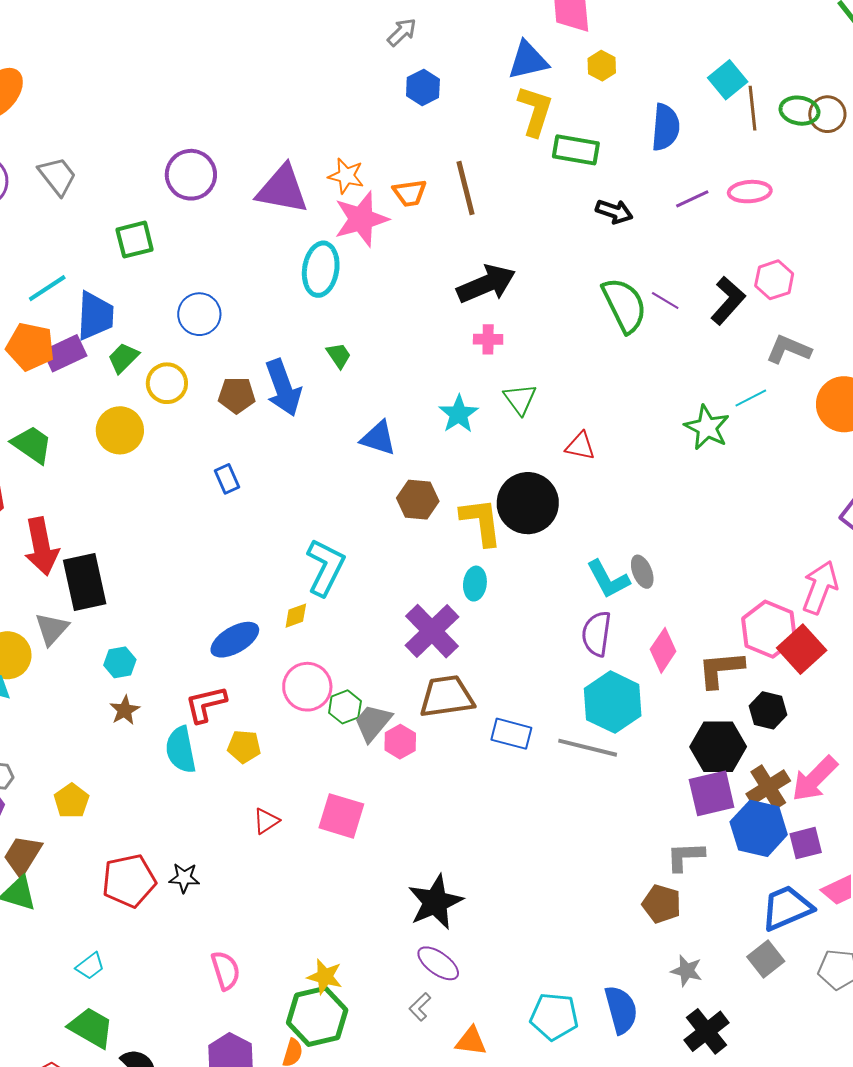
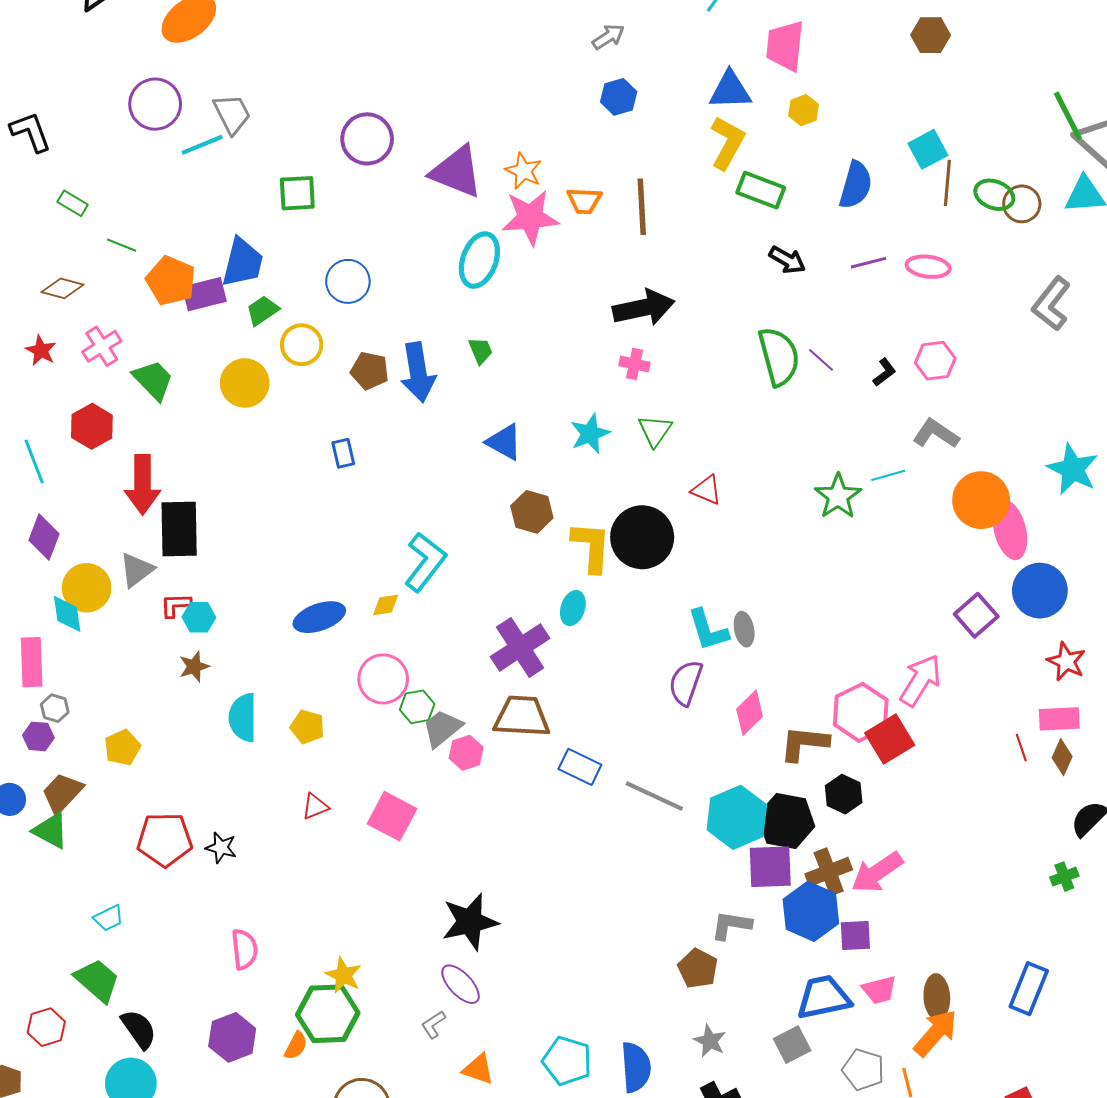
cyan line: (47, 288) -> (202, 145), moved
black L-shape: (728, 300) -> (884, 372), size x0.6
cyan hexagon: (613, 702) -> (737, 817), moved
red L-shape: (206, 704) -> (176, 605), moved, size x0.7

